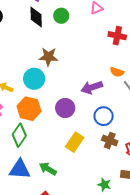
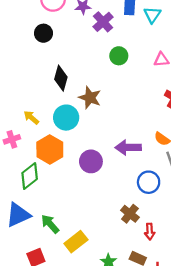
black diamond: (36, 17) -> (61, 78), moved
blue circle: (104, 116) -> (149, 182), moved
yellow rectangle: (75, 142) -> (76, 242), moved
blue triangle: (20, 169) -> (18, 215), turned -45

